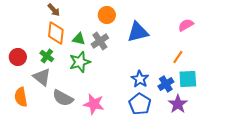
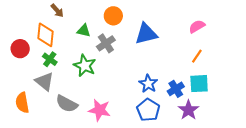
orange diamond: (56, 33) -> (46, 35), moved
green triangle: (79, 39) -> (84, 31), moved
red circle: (18, 57) -> (20, 49), moved
orange line: (178, 57) -> (197, 56), moved
green star: (80, 62) -> (85, 66), turned -30

